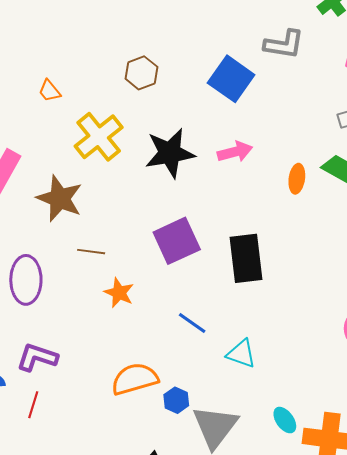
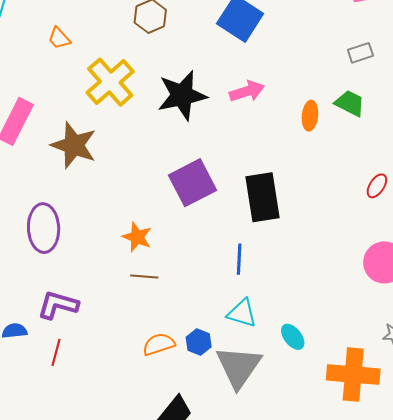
brown line: (91, 252) -> (144, 276), moved
blue line: (192, 323) -> (239, 259), moved, turned 60
cyan triangle: (241, 354) -> (242, 313), moved
orange semicircle: (135, 379) -> (159, 344), moved, size x0.7
cyan ellipse: (285, 420) -> (293, 337), moved

